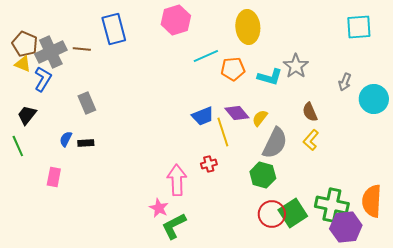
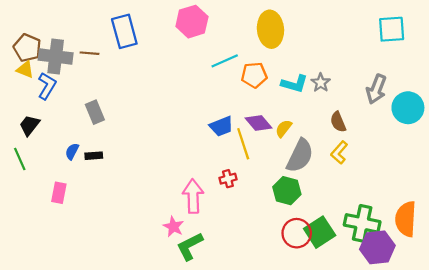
gray cross: (51, 52) -> (56, 56), turned 32
gray star: (296, 66) -> (321, 83), moved, size x0.7
gray arrow: (345, 82) -> (376, 89), size x1.5

